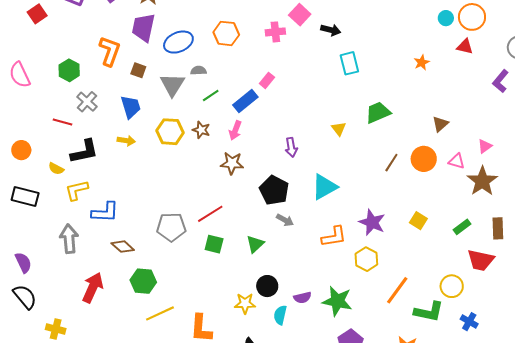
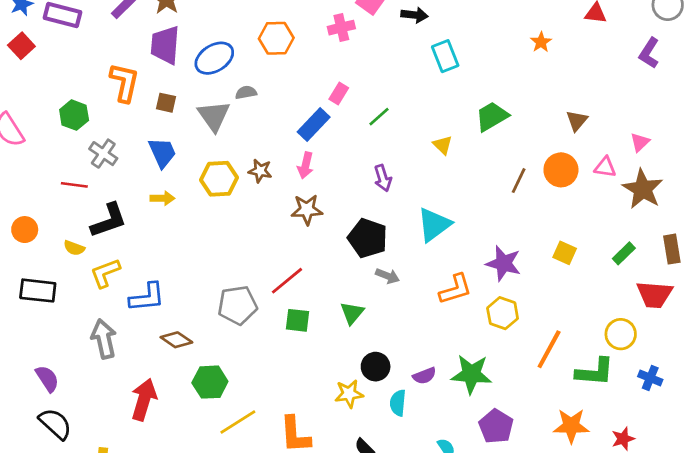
green line: (211, 95) -> (379, 117), moved

